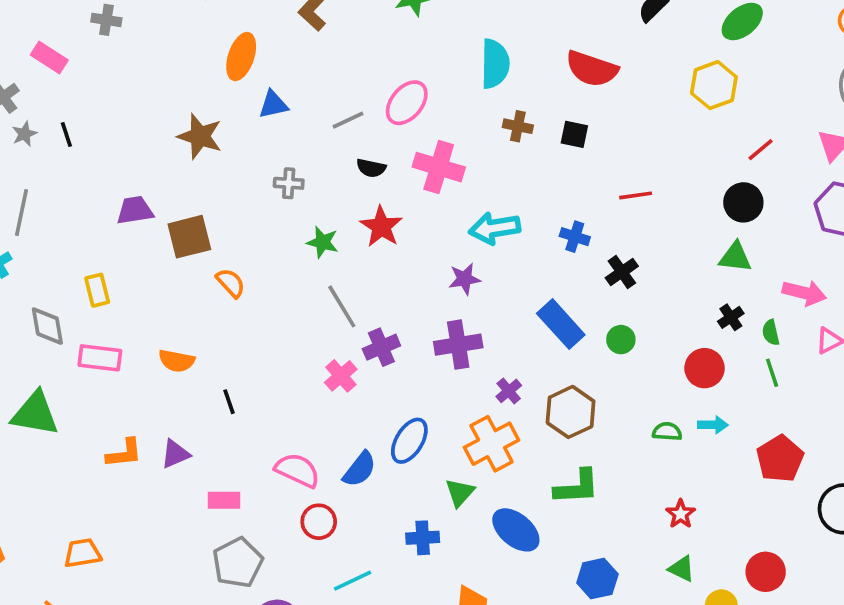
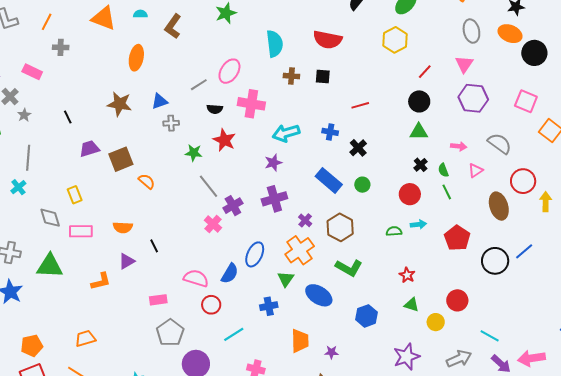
blue triangle: (273, 104) -> (159, 101), moved
black line: (66, 134) -> (68, 117), moved
pink arrow: (804, 293) -> (459, 146), size x0.7
purple triangle: (175, 454) -> (127, 261), moved
green L-shape: (577, 487) -> (349, 268), turned 40

